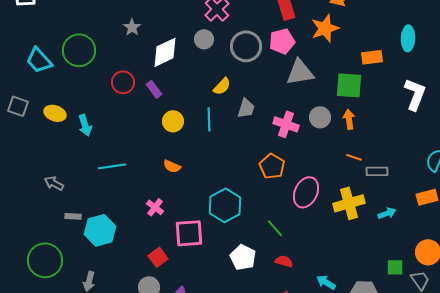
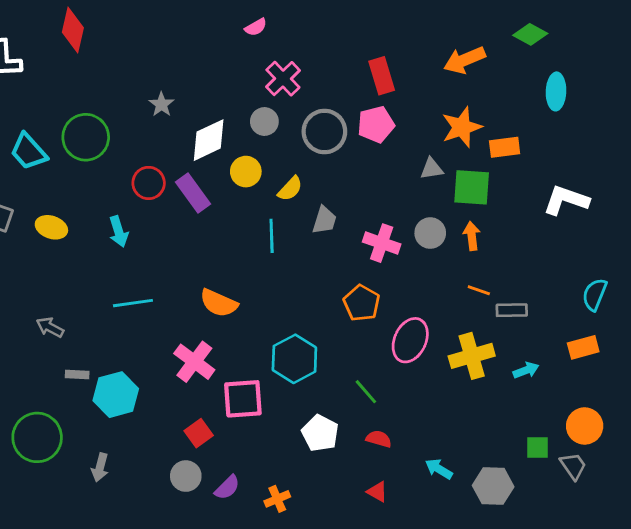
orange star: (325, 28) -> (462, 127), moved
cyan ellipse: (408, 38) -> (556, 91), moved
gray triangle: (300, 72) -> (432, 169), moved, size x0.6
purple rectangle: (154, 89) -> (193, 193), size x1.5
white L-shape: (415, 94) -> (566, 200), turned -92
yellow circle: (173, 121) -> (246, 172), moved
cyan arrow: (85, 125) -> (119, 232), moved
orange semicircle: (172, 166) -> (219, 303), size x1.5
pink cross: (155, 207) -> (194, 362), size x1.6

